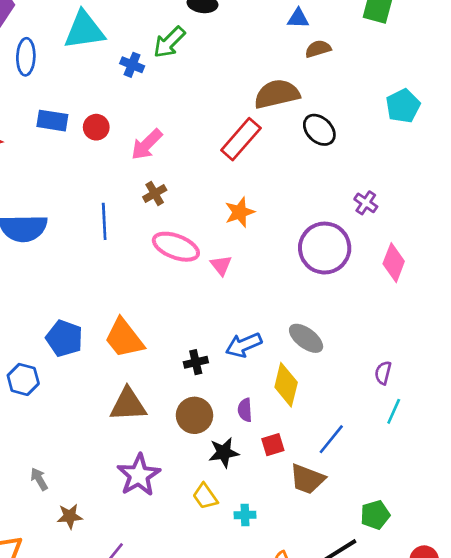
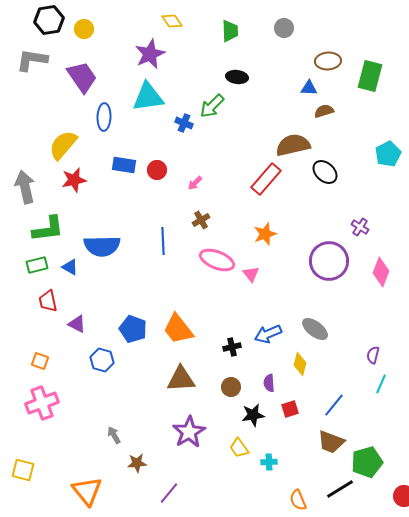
pink arrow: (147, 144) -> (195, 183), size x0.6
yellow diamond: (286, 385) -> (300, 364), size x0.7
brown circle: (194, 415) -> (231, 387), size x0.7
brown trapezoid: (307, 479) -> (331, 442), moved
green pentagon: (375, 515) -> (367, 462), size x1.4

